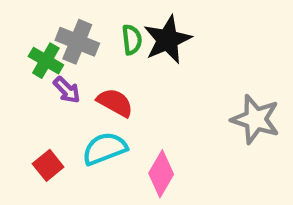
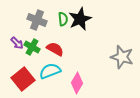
green cross: (46, 61) -> (32, 47), moved
purple arrow: (67, 90) -> (17, 43), moved
red square: (48, 165) -> (23, 79), size x1.6

